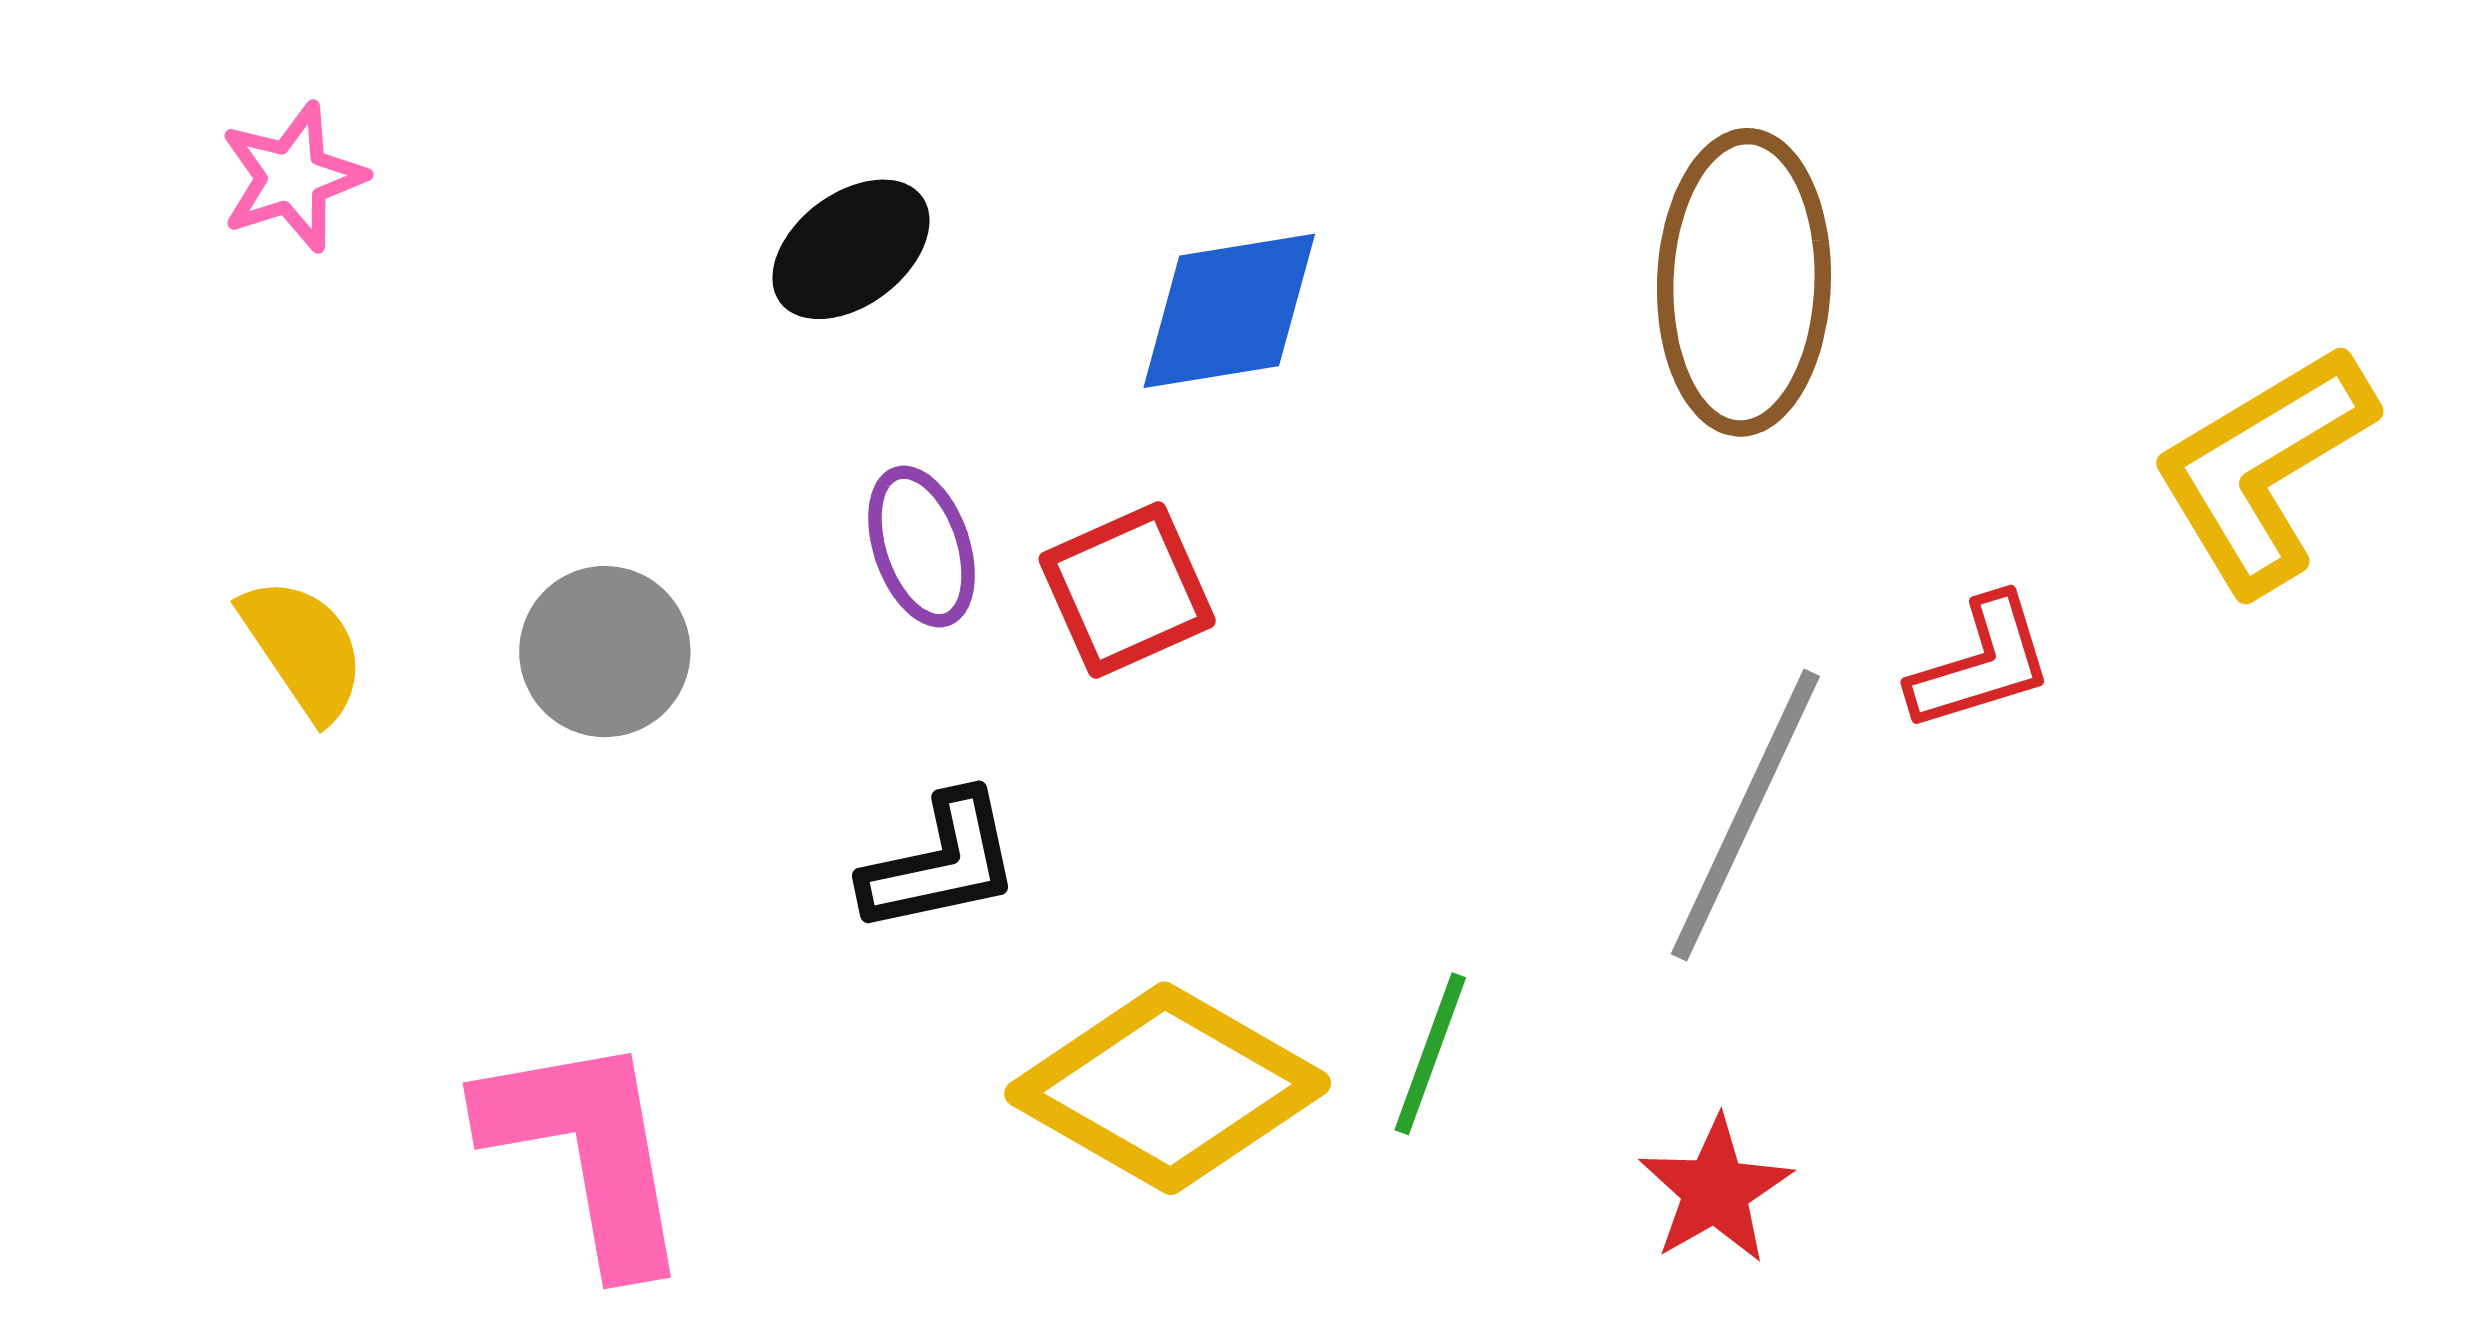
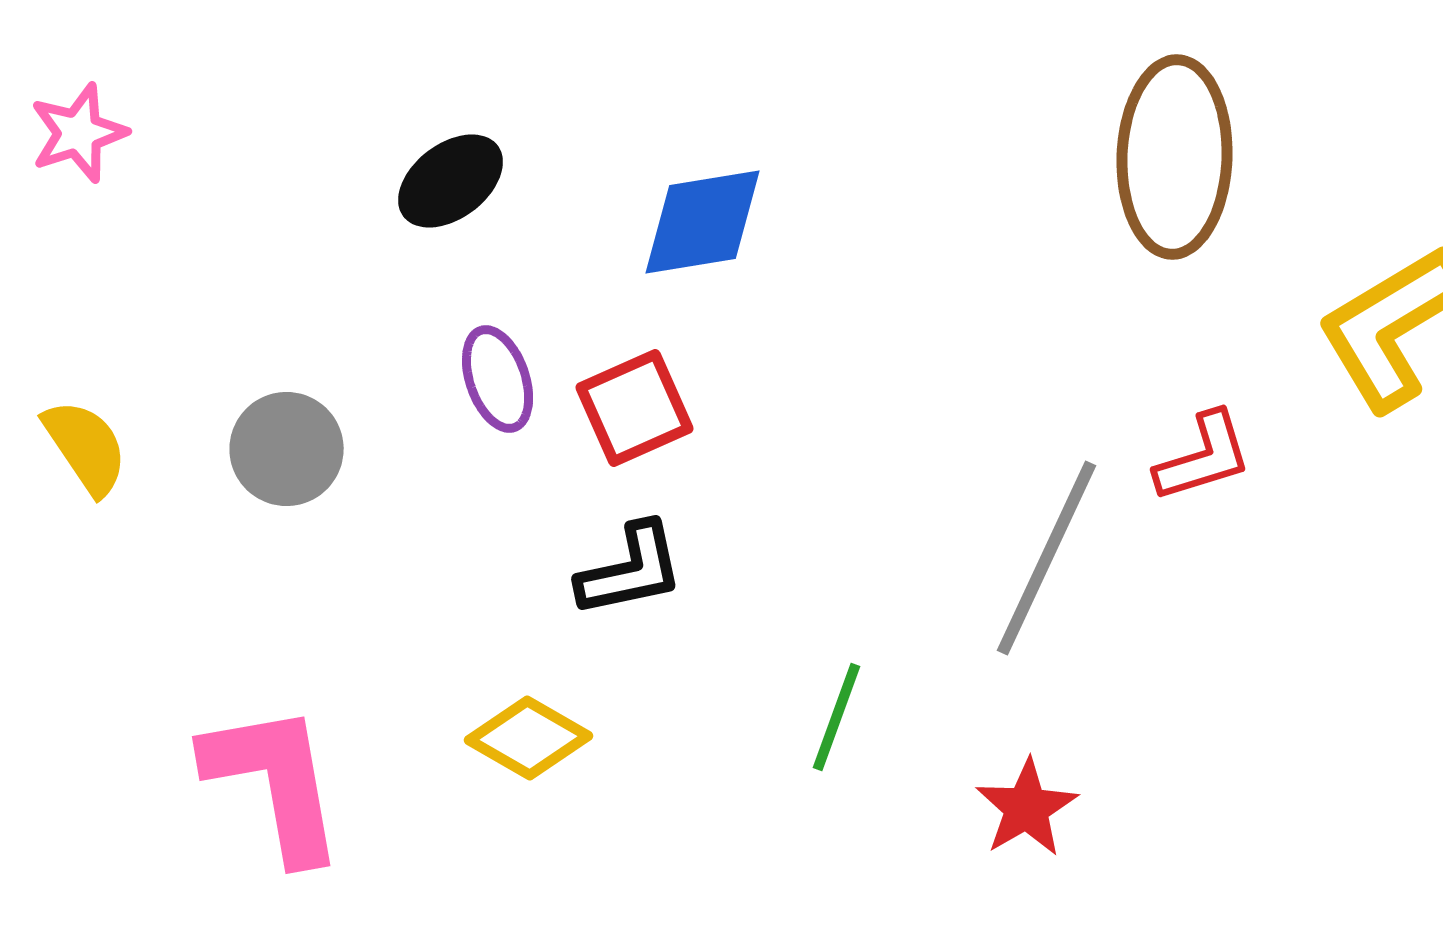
brown ellipse: (1744, 282) -> (1175, 157), moved
black L-shape: (941, 863) -> (631, 570), moved
yellow diamond: (1168, 1088) -> (529, 738), moved, size x0.6

